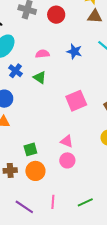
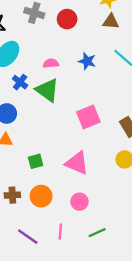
green triangle: (40, 77) -> (47, 90), size x1.6
pink triangle: (67, 141) -> (77, 163), size x1.6
green square: (30, 149) -> (36, 161), moved
pink circle: (67, 160) -> (80, 202), moved

